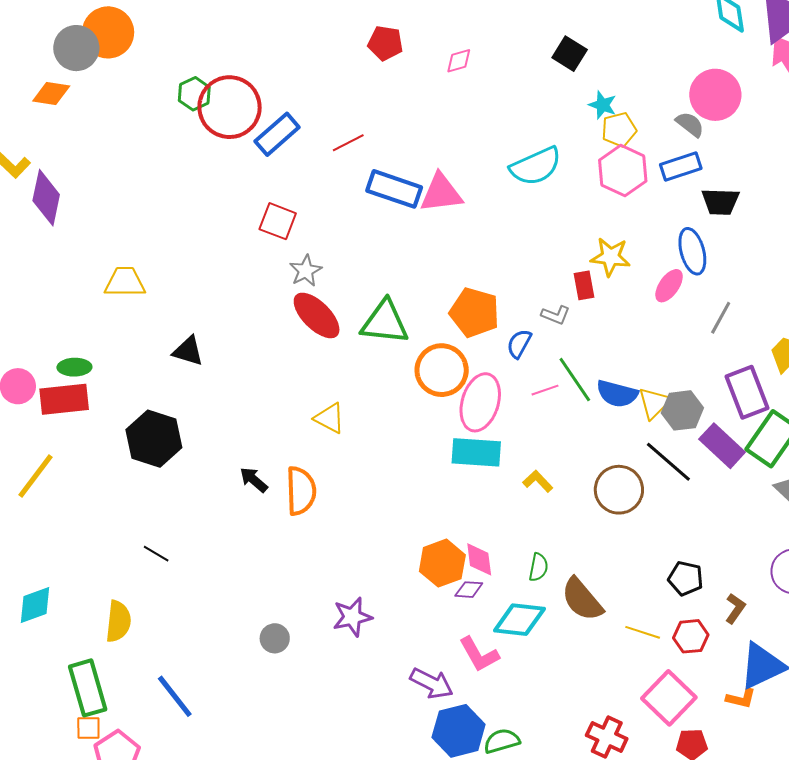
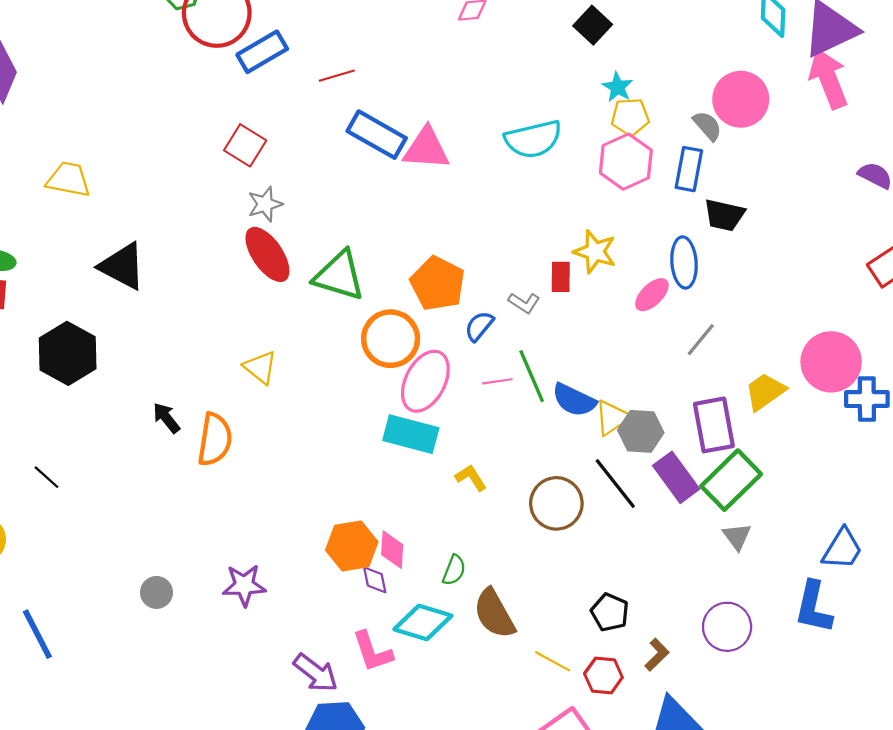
blue rectangle: (681, 166) -> (689, 169), turned -72
black triangle: (188, 351) -> (122, 266), size x1.4
purple diamond: (469, 590) -> (375, 580), turned 64

